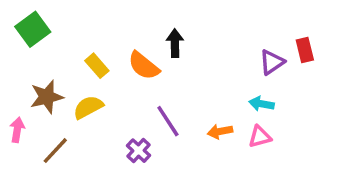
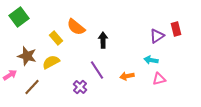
black arrow: (175, 43) -> (103, 40), moved
orange semicircle: (144, 66) -> (76, 27), moved
brown star: (47, 97) -> (27, 56), turned 30
pink arrow: (17, 130) -> (10, 75), turned 48
pink triangle: (260, 137) -> (159, 79), moved

